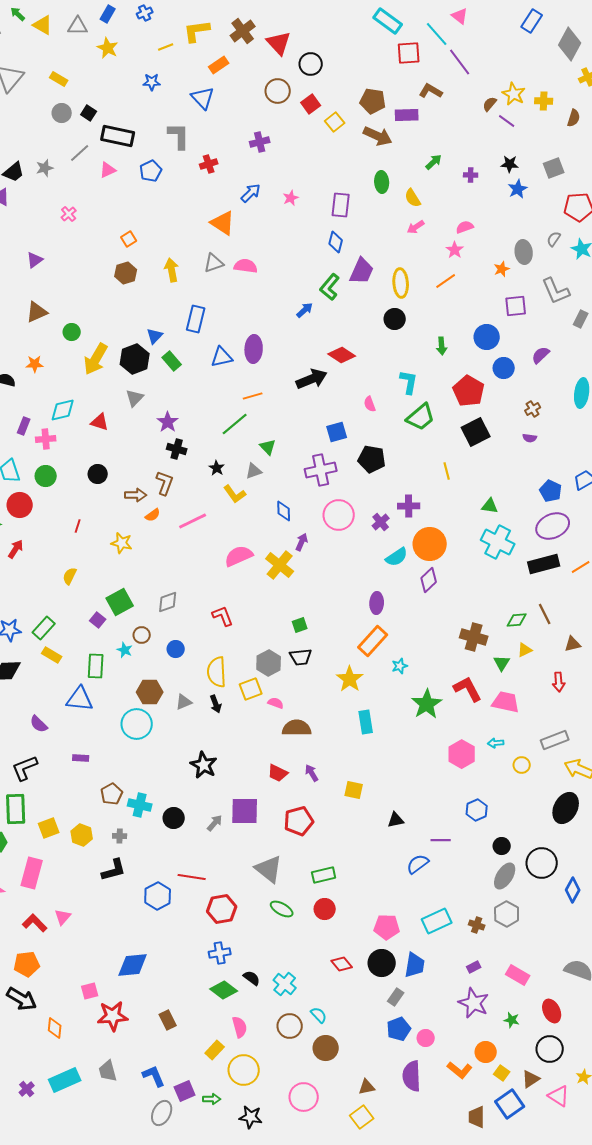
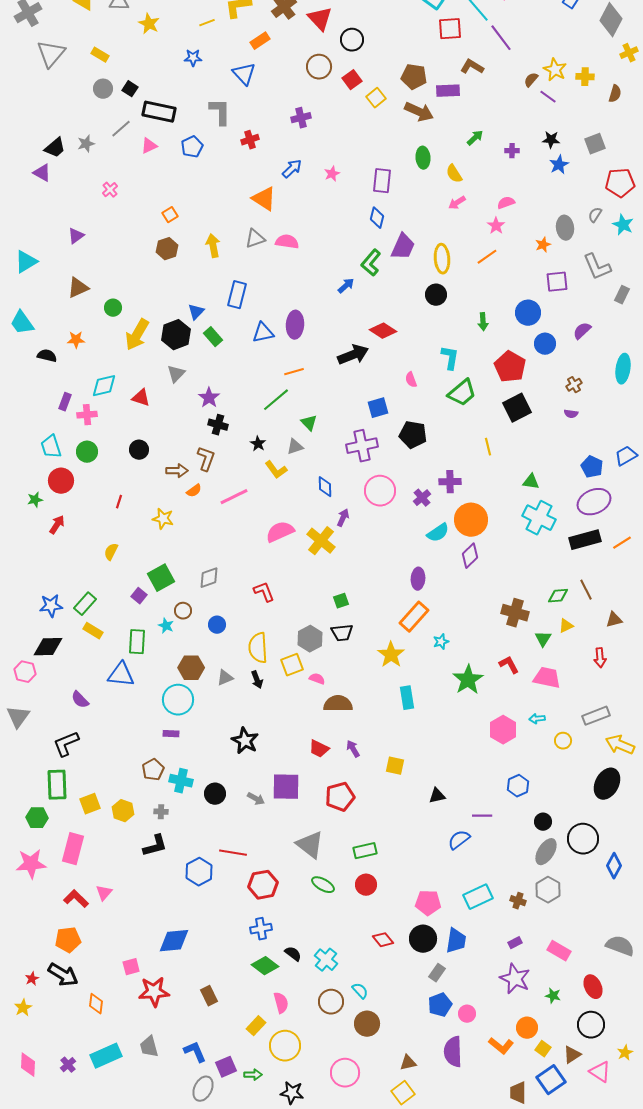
red L-shape: (468, 689) -> (509, 665), size x0.7
purple rectangle: (81, 758) -> (171, 734), moved
gray arrow: (215, 823) -> (256, 799), turned 78

